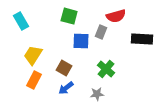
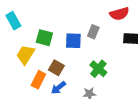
green square: (69, 16) -> (44, 38), moved
red semicircle: (116, 16) -> (119, 14), moved
orange rectangle: (34, 80) -> (38, 80), moved

